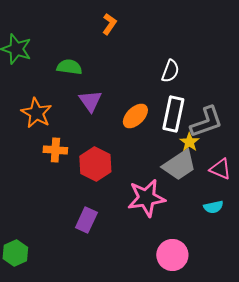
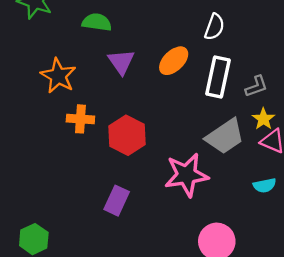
orange ellipse: (135, 116) -> (174, 61), moved
gray L-shape: (206, 122) -> (256, 86), size x0.6
yellow star: (189, 142) -> (263, 119), moved

